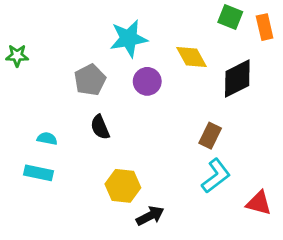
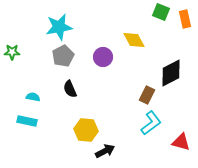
cyan star: (129, 38) -> (59, 27), moved
green star: (17, 56) -> (12, 52), moved
black diamond: (237, 79) -> (171, 73), moved

